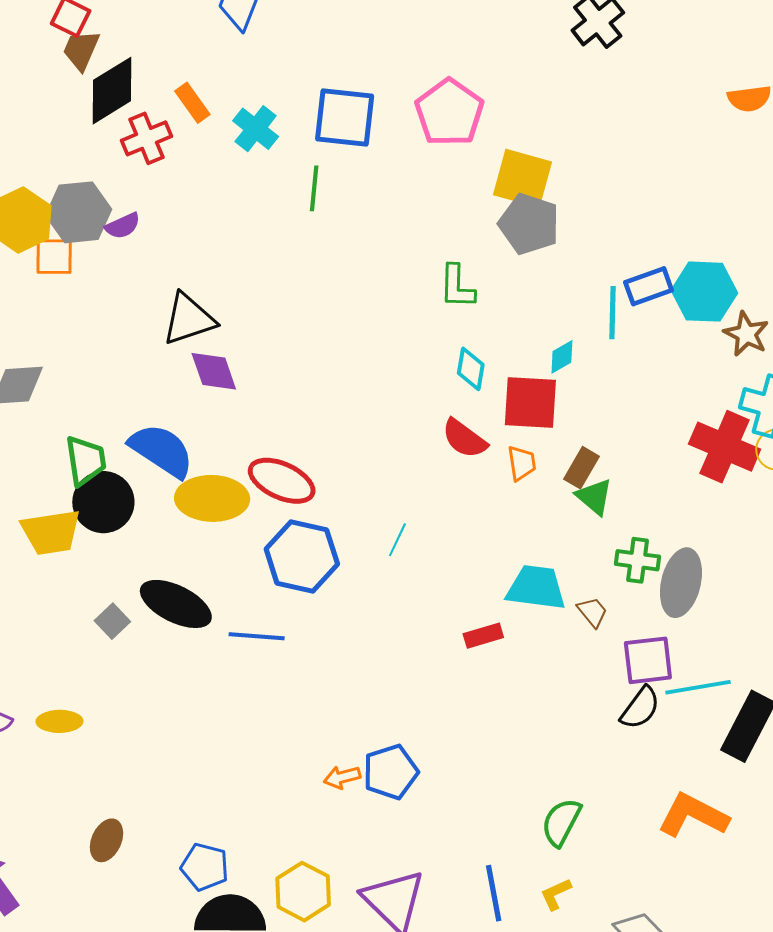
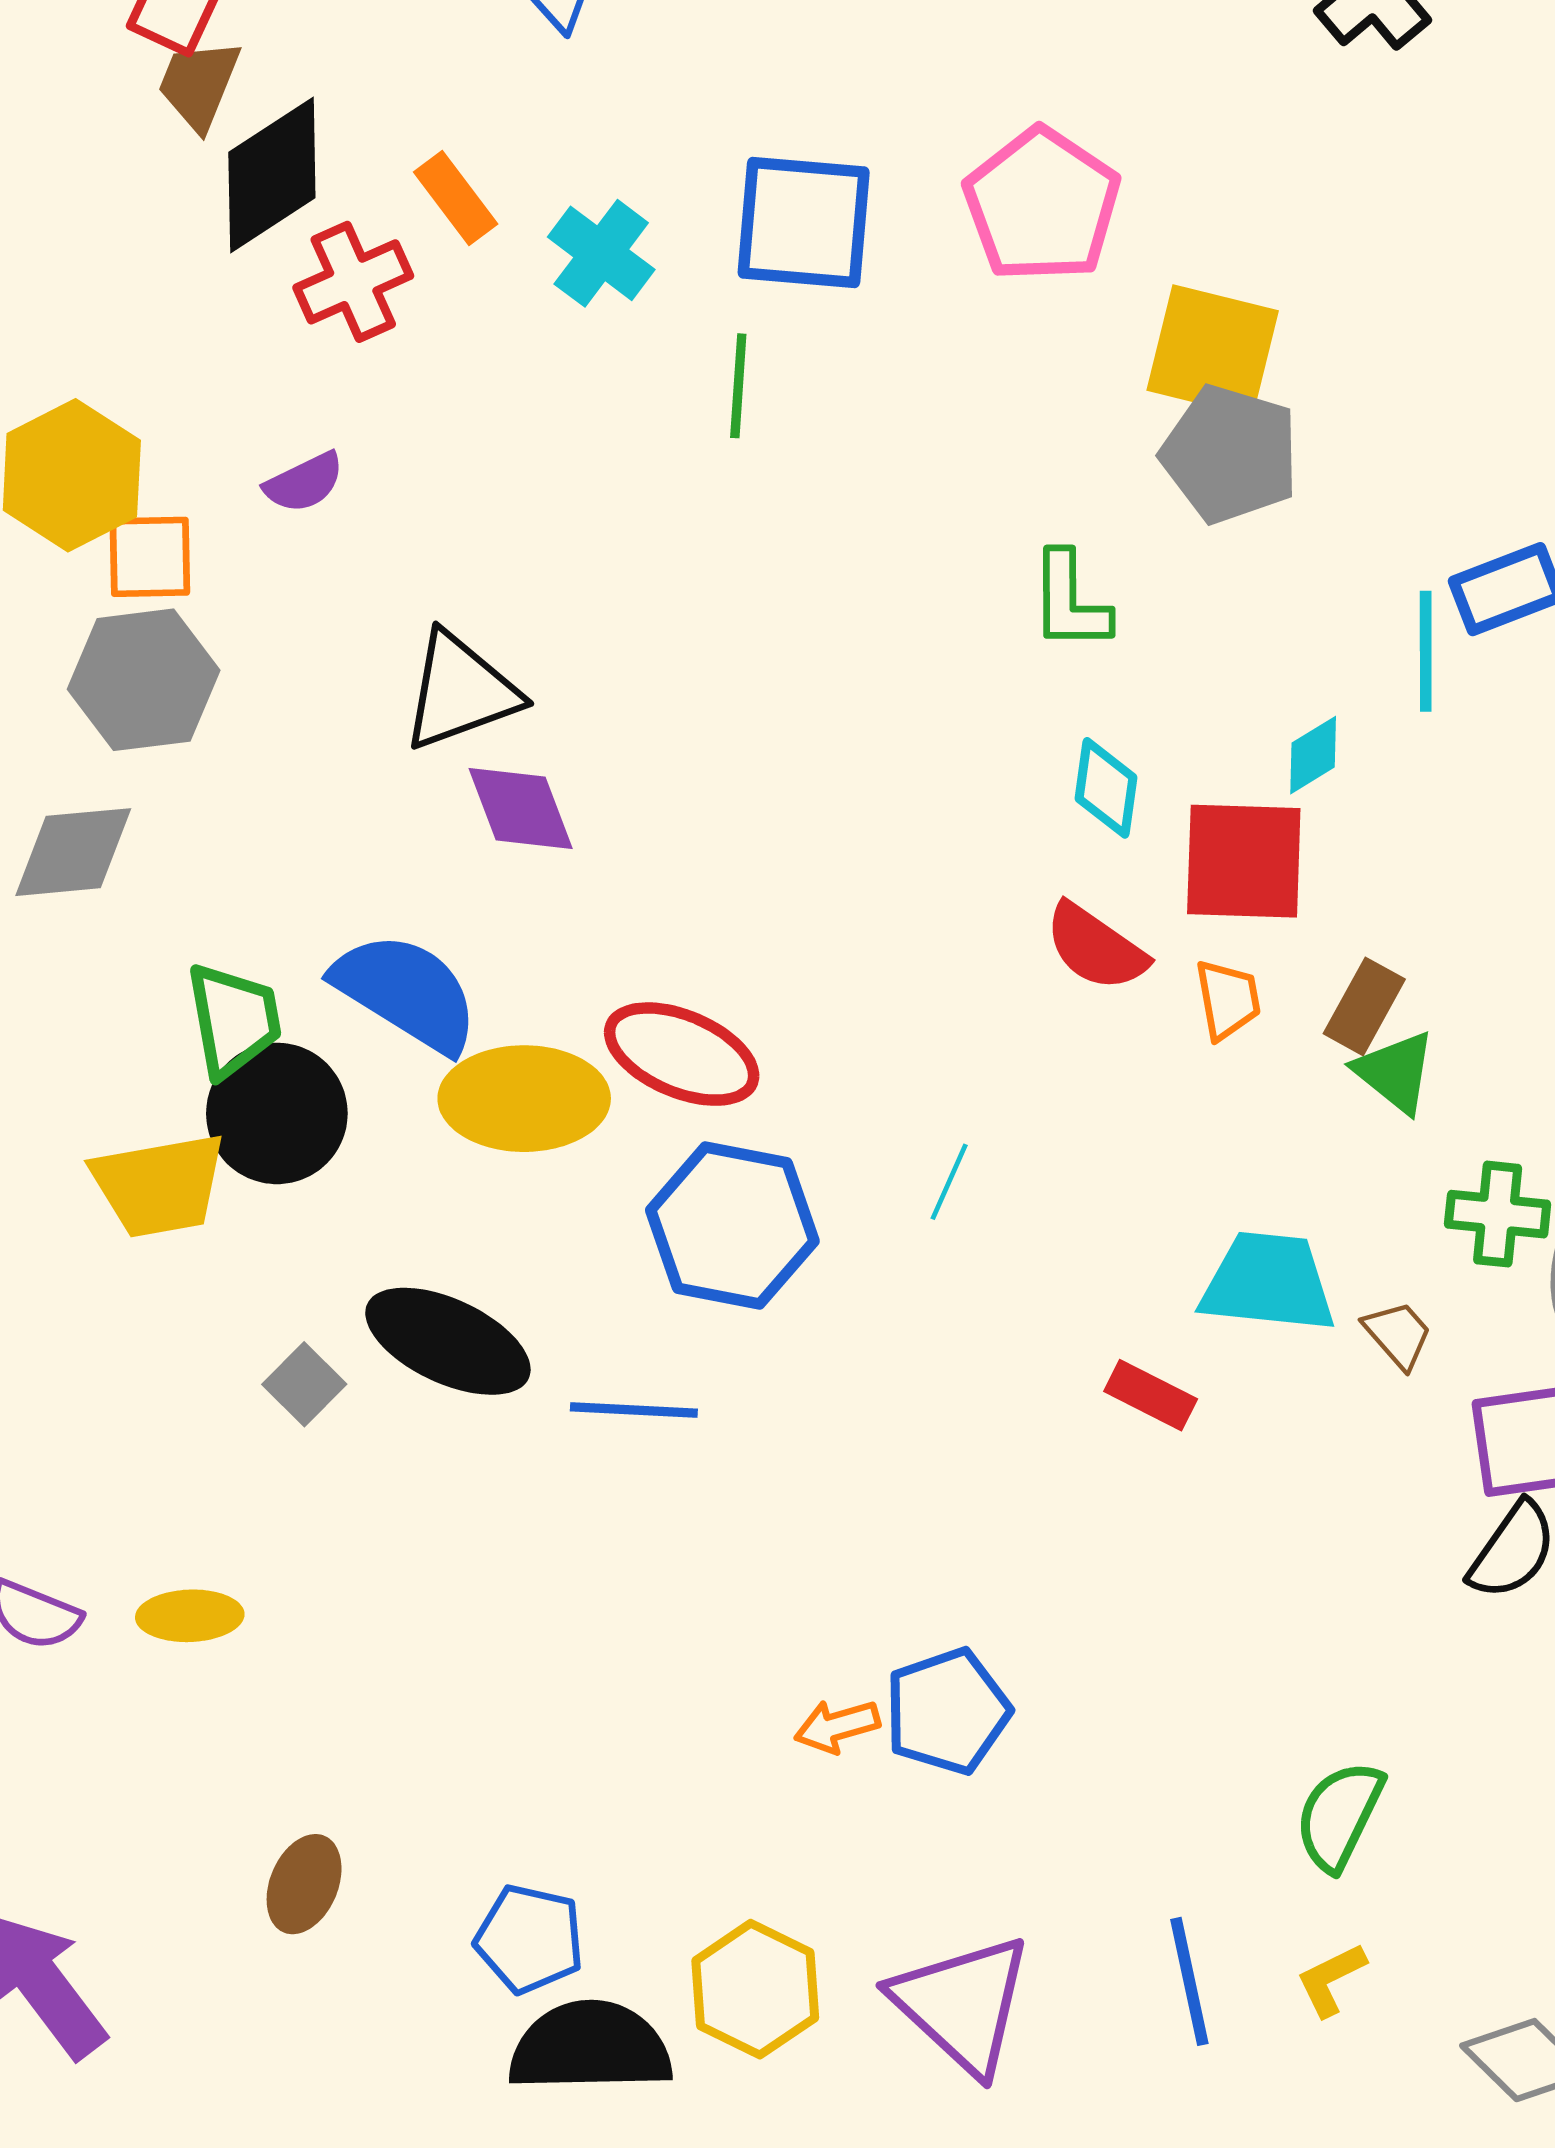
gray hexagon: (79, 212) -> (144, 680), moved
red rectangle: (483, 636) -> (1151, 1395), turned 45

